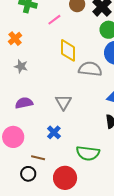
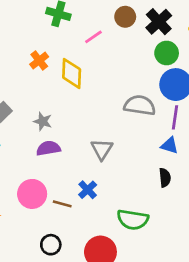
yellow diamond: (68, 50) -> (72, 73), moved
gray star: (21, 66) -> (43, 121), moved
brown line: (38, 158) -> (62, 204), moved

